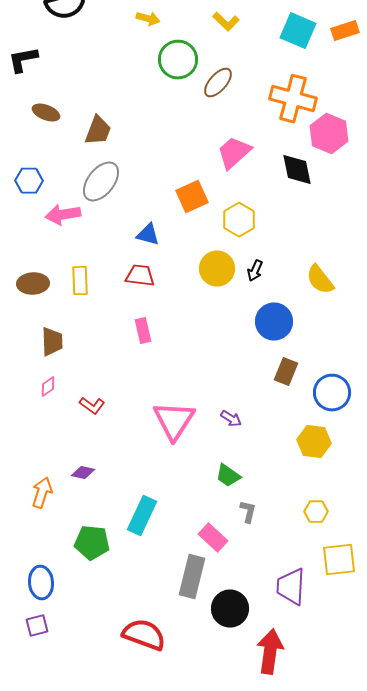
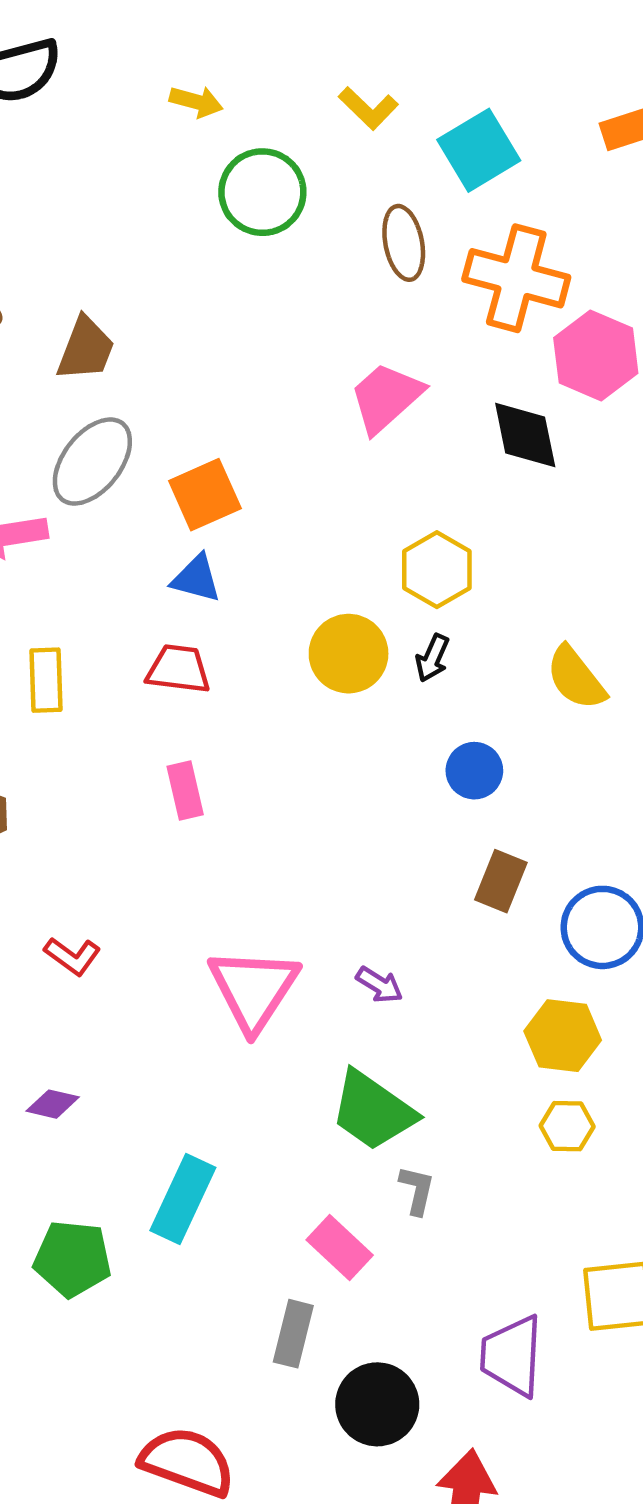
cyan square: (298, 31) -> (479, 150), moved, turned 36
brown ellipse: (218, 83) -> (404, 243), moved, turned -52
orange square: (192, 197) -> (205, 495), moved
yellow hexagon: (239, 220) -> (437, 570), moved
blue circle: (274, 322) -> (474, 771), size x0.7
green trapezoid: (228, 476) -> (373, 1111), size x1.6
yellow hexagon: (316, 512) -> (567, 1126), moved
gray rectangle: (192, 577) -> (293, 1334), size x0.7

